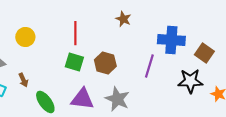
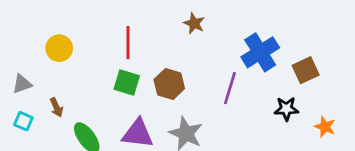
blue cross: (171, 40) -> (260, 52), turned -36
brown square: (204, 53) -> (306, 70), turned 30
black star: (190, 81) -> (286, 109), size x0.7

